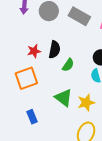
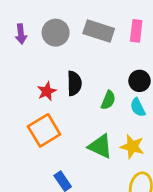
green semicircle: (68, 65) -> (108, 100), moved
yellow star: (86, 103) -> (132, 147), turned -30

